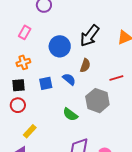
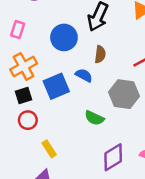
orange cross: (23, 62) -> (24, 66), size x1.5
blue square: (46, 83) -> (56, 86), size x1.5
yellow rectangle: (30, 131) -> (49, 149), turned -64

